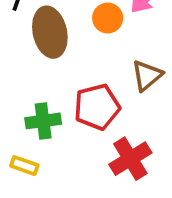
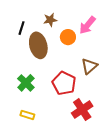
red pentagon: (97, 107) -> (64, 83), turned -30
green cross: (43, 121) -> (26, 83), moved, turned -36

